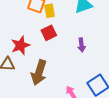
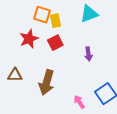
red star: (20, 45) -> (29, 39), moved

